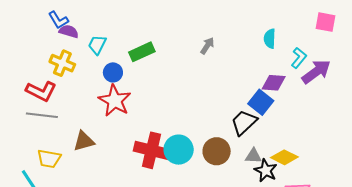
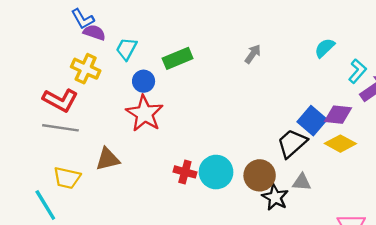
cyan semicircle: (270, 39) -> (325, 48), turned 42
purple diamond: (274, 83) -> (338, 115), moved
red cross: (151, 150) -> (185, 172), size x0.6
yellow diamond: (284, 157) -> (340, 144), moved
black star: (266, 170) -> (275, 197), moved

